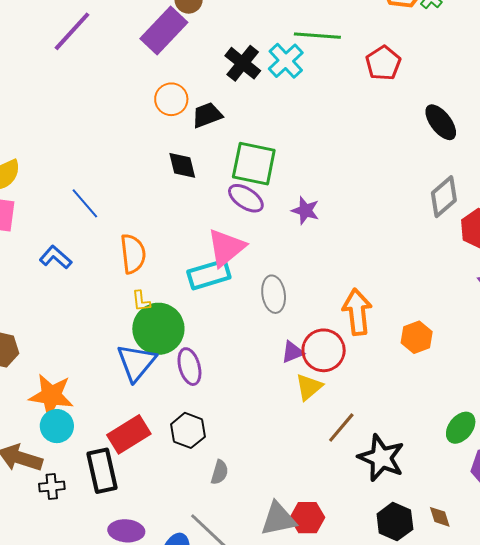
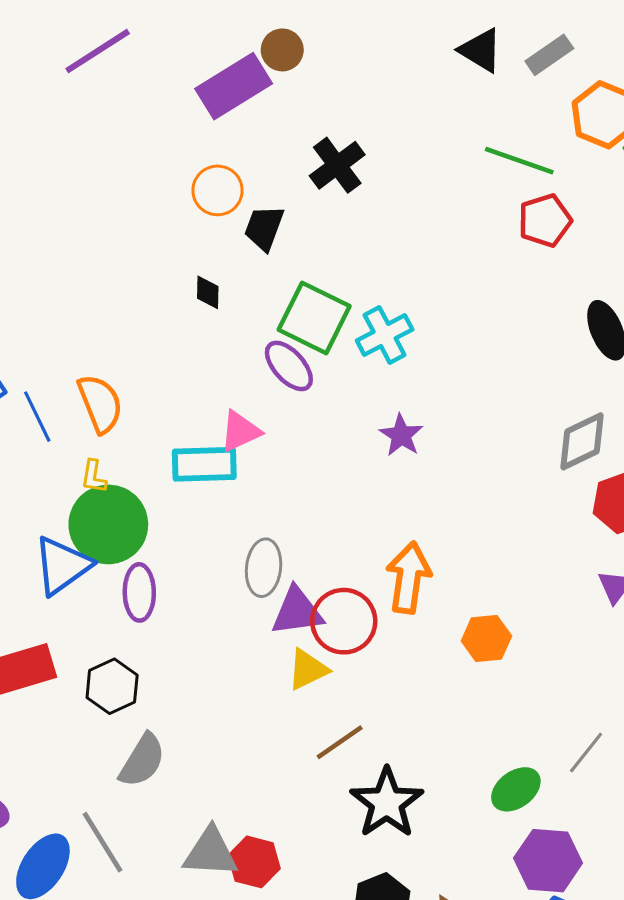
green line: (317, 36) -> (519, 161), moved
cyan cross: (286, 61) -> (385, 335), moved
black trapezoid: (207, 115) -> (264, 228), turned -64
black diamond: (182, 165) -> (208, 292), size x0.7
blue line: (85, 203) -> (37, 417), moved
purple star: (305, 210) -> (401, 435), moved
pink triangle: (226, 248) -> (240, 431), size x0.7
orange semicircle: (133, 254) -> (100, 404), turned -30
gray ellipse: (274, 294) -> (264, 568), moved
purple triangle: (292, 352) -> (297, 611), size x1.5
gray semicircle: (220, 472) -> (142, 760), size x1.5

